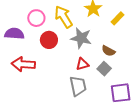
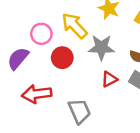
purple semicircle: (14, 34) -> (18, 58), turned -42
gray trapezoid: (78, 86) -> (79, 111), moved

